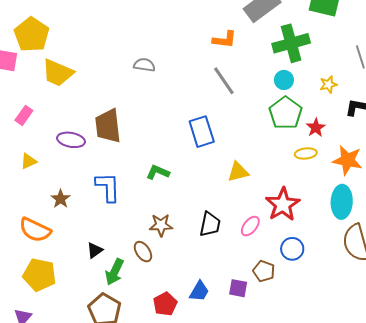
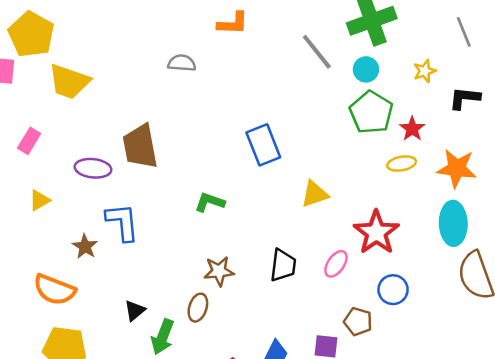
orange L-shape: (225, 40) -> (233, 23), moved
gray line: (224, 81) -> (317, 52), moved
blue L-shape: (108, 187) -> (122, 222), moved
brown ellipse: (143, 252) -> (198, 308), turned 55

